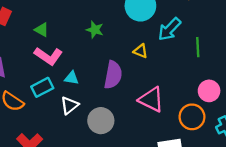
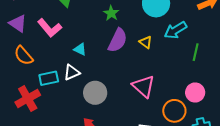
pink L-shape: (48, 56) -> (50, 28), moved
purple semicircle: (113, 75) -> (118, 40), moved
cyan rectangle: (42, 87) -> (49, 78), moved

